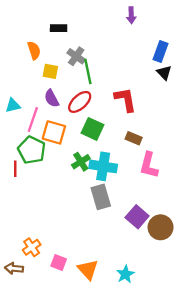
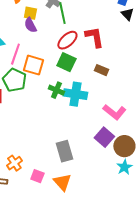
purple semicircle: (52, 98) -> (30, 25), moved
red ellipse: (80, 102) -> (67, 40), moved
green cross: (81, 162) -> (56, 90), turned -35
pink L-shape: (149, 165) -> (114, 112), moved, turned -65
gray rectangle: (101, 197) -> (64, 151), moved
cyan star: (125, 274) -> (124, 167), moved

